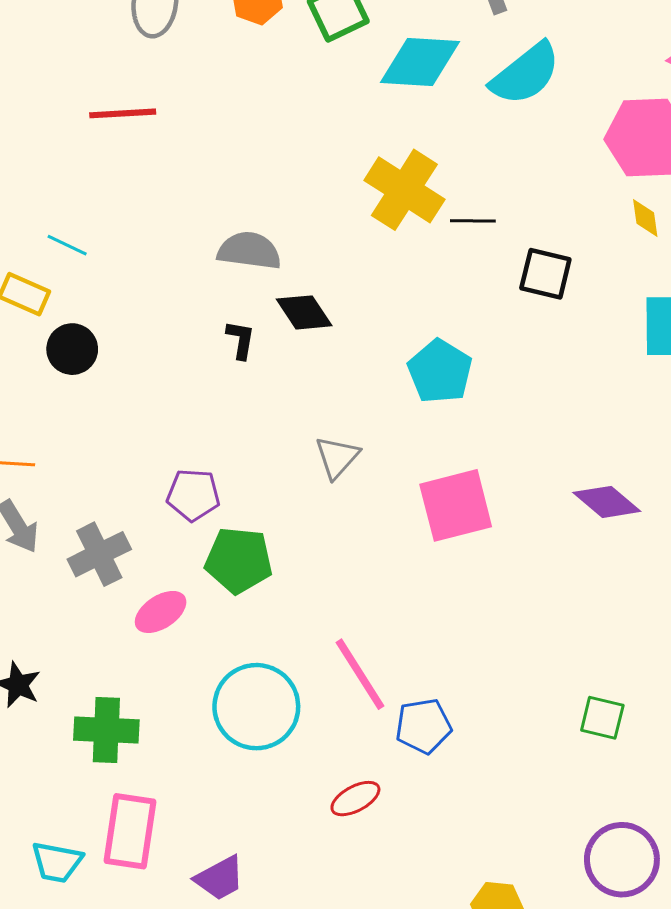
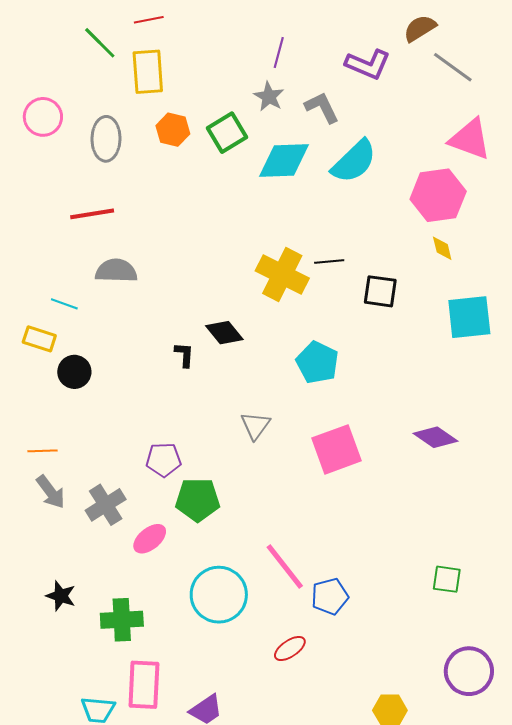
yellow cross: (404, 190) -> (282, 275), moved
gray semicircle: (249, 251) -> (116, 271), moved

